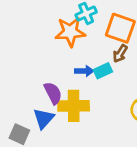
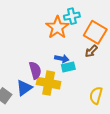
orange star: (70, 32) -> (57, 27), turned 30
cyan rectangle: (103, 71) -> (68, 67), moved

